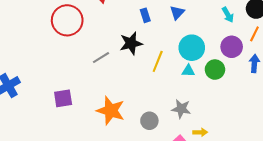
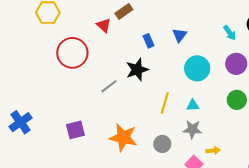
yellow line: (158, 61) -> (165, 103), moved
green circle: (215, 70) -> (237, 100), moved
cyan triangle: (188, 71) -> (193, 105), moved

